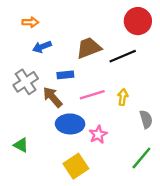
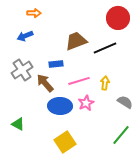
orange arrow: (30, 22) -> (34, 13), moved
blue arrow: (42, 47) -> (25, 36), moved
gray semicircle: (146, 119) -> (125, 102), turned -42
pink star: (98, 135) -> (86, 103), moved

